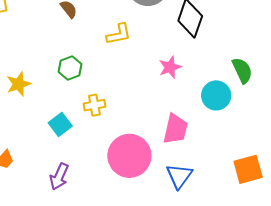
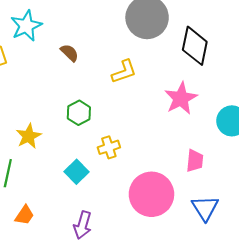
pink star: (170, 67) -> (181, 98), size x1.4
pink trapezoid: (175, 129) -> (195, 161), size x0.7

